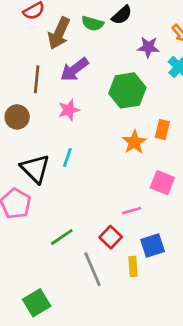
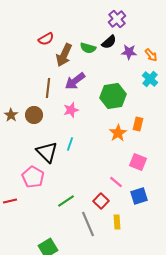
purple star: (148, 47) -> (129, 52), moved
pink line: (132, 211) -> (116, 182), turned 56
blue square: (153, 245) -> (139, 196), moved

